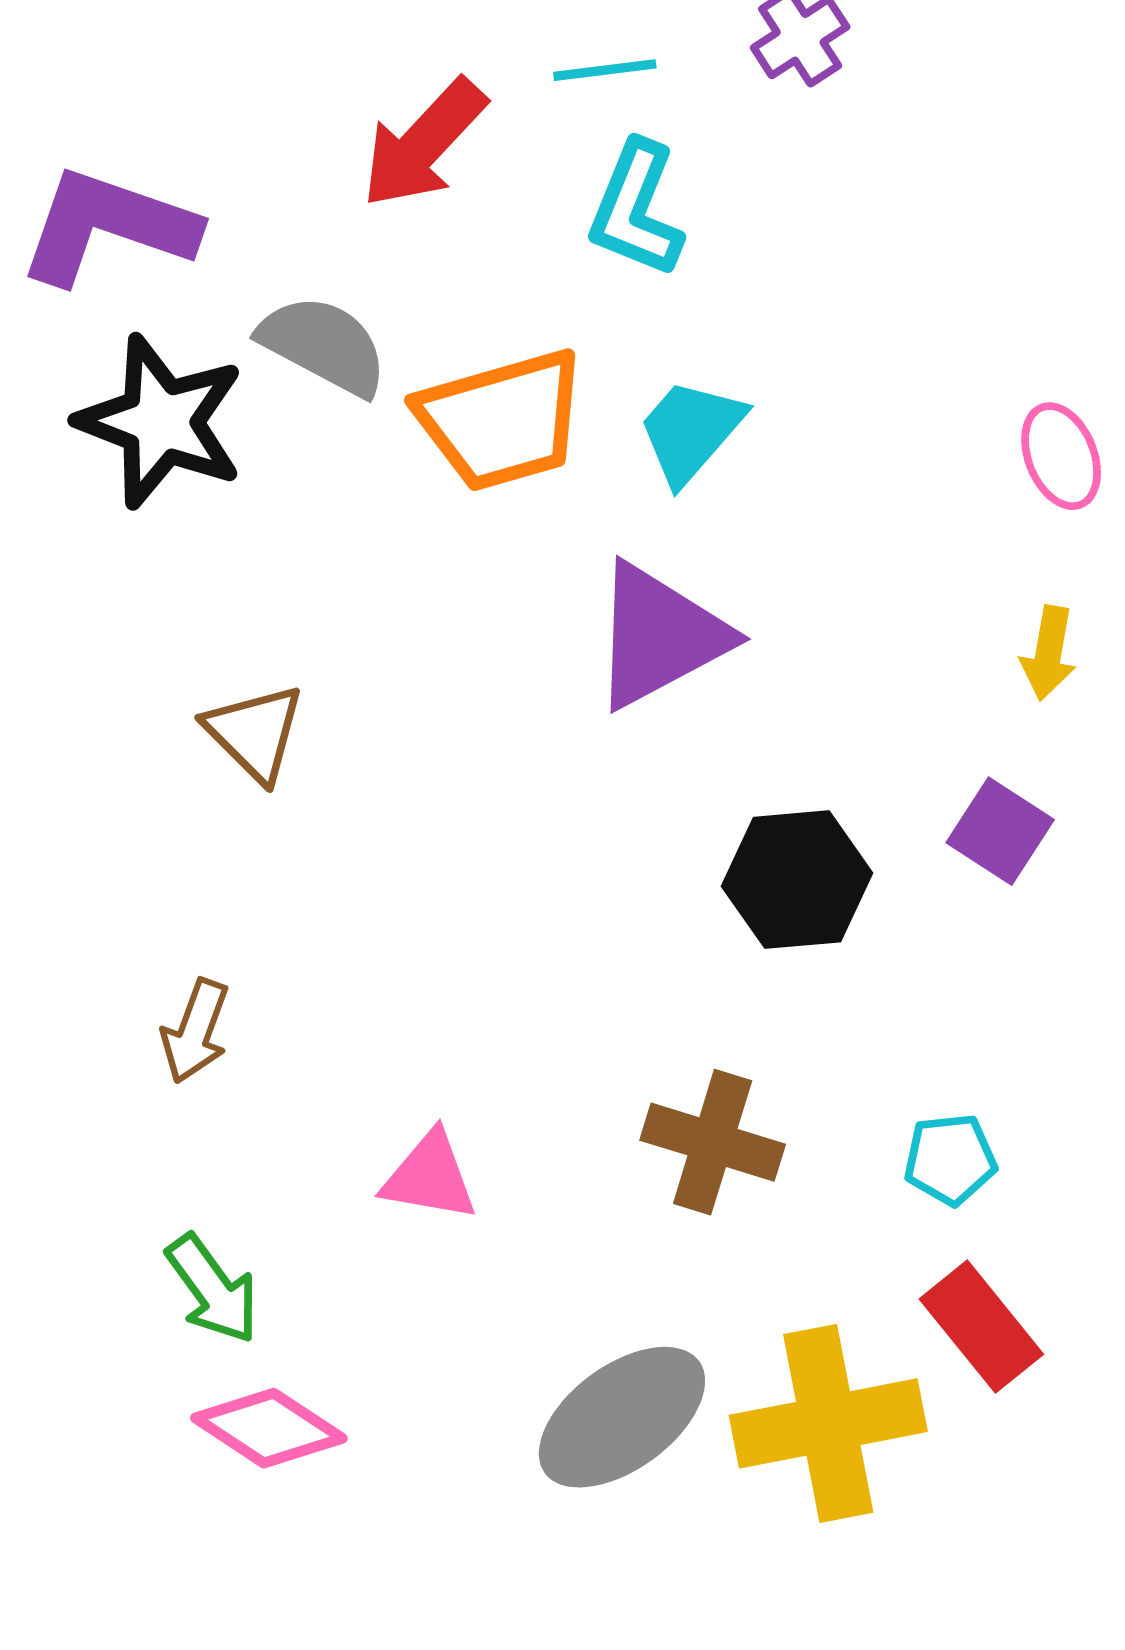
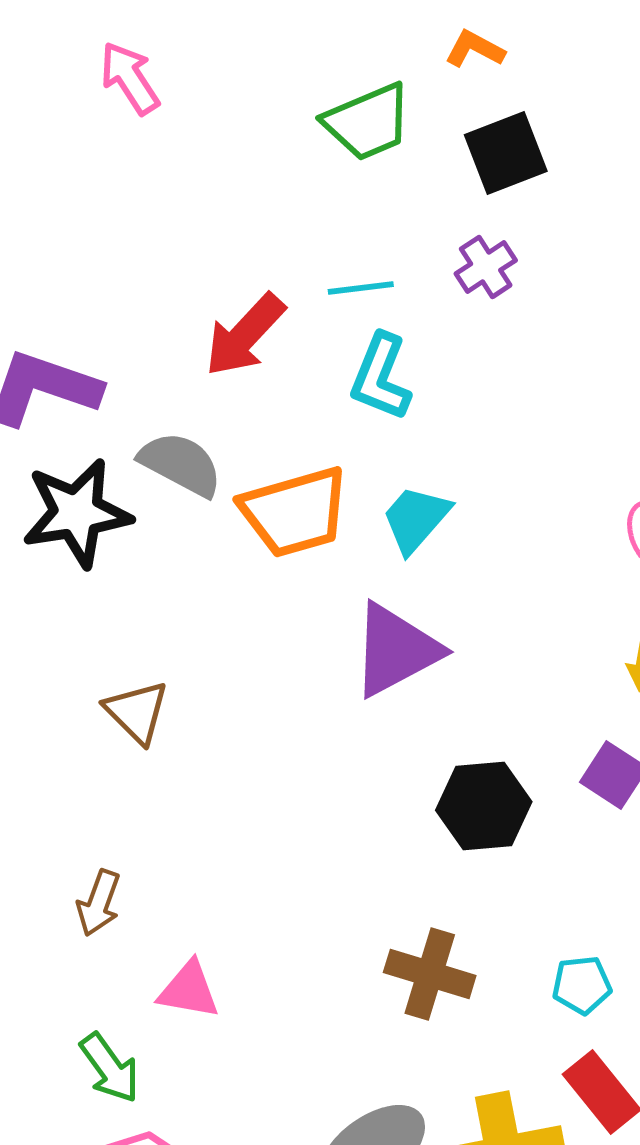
black star: (161, 422) -> (77, 513), turned -30
pink triangle: (430, 1177) -> (189, 990), moved

